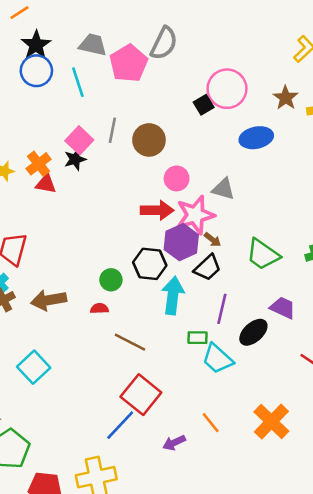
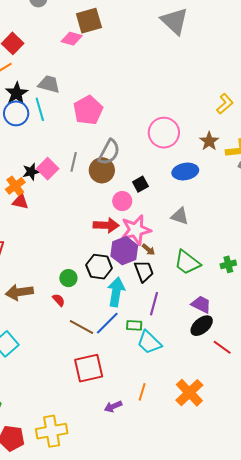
gray semicircle: (164, 43) -> (109, 152), moved
gray trapezoid: (93, 45) -> (49, 84), moved
cyan line: (78, 82) -> (40, 109), moved
black square: (204, 105) -> (140, 184), moved
black star: (75, 159) -> (31, 172), moved
gray triangle: (223, 189) -> (180, 216), moved
black trapezoid: (207, 268) -> (144, 271), turned -70
red semicircle: (99, 308) -> (59, 300), turned 48
black ellipse: (253, 332) -> (202, 326), moved
red square: (141, 395) -> (89, 368), turned 36
orange line: (211, 423) -> (142, 392), turned 54
blue line: (120, 425) -> (107, 323), moved

